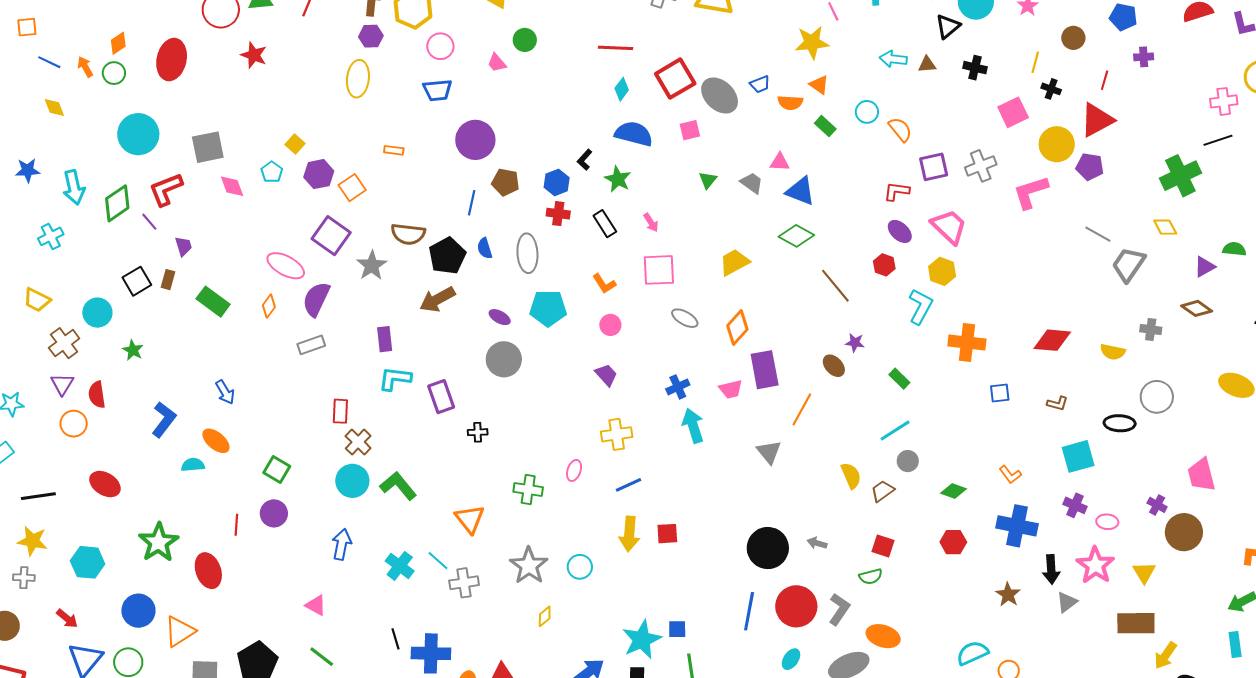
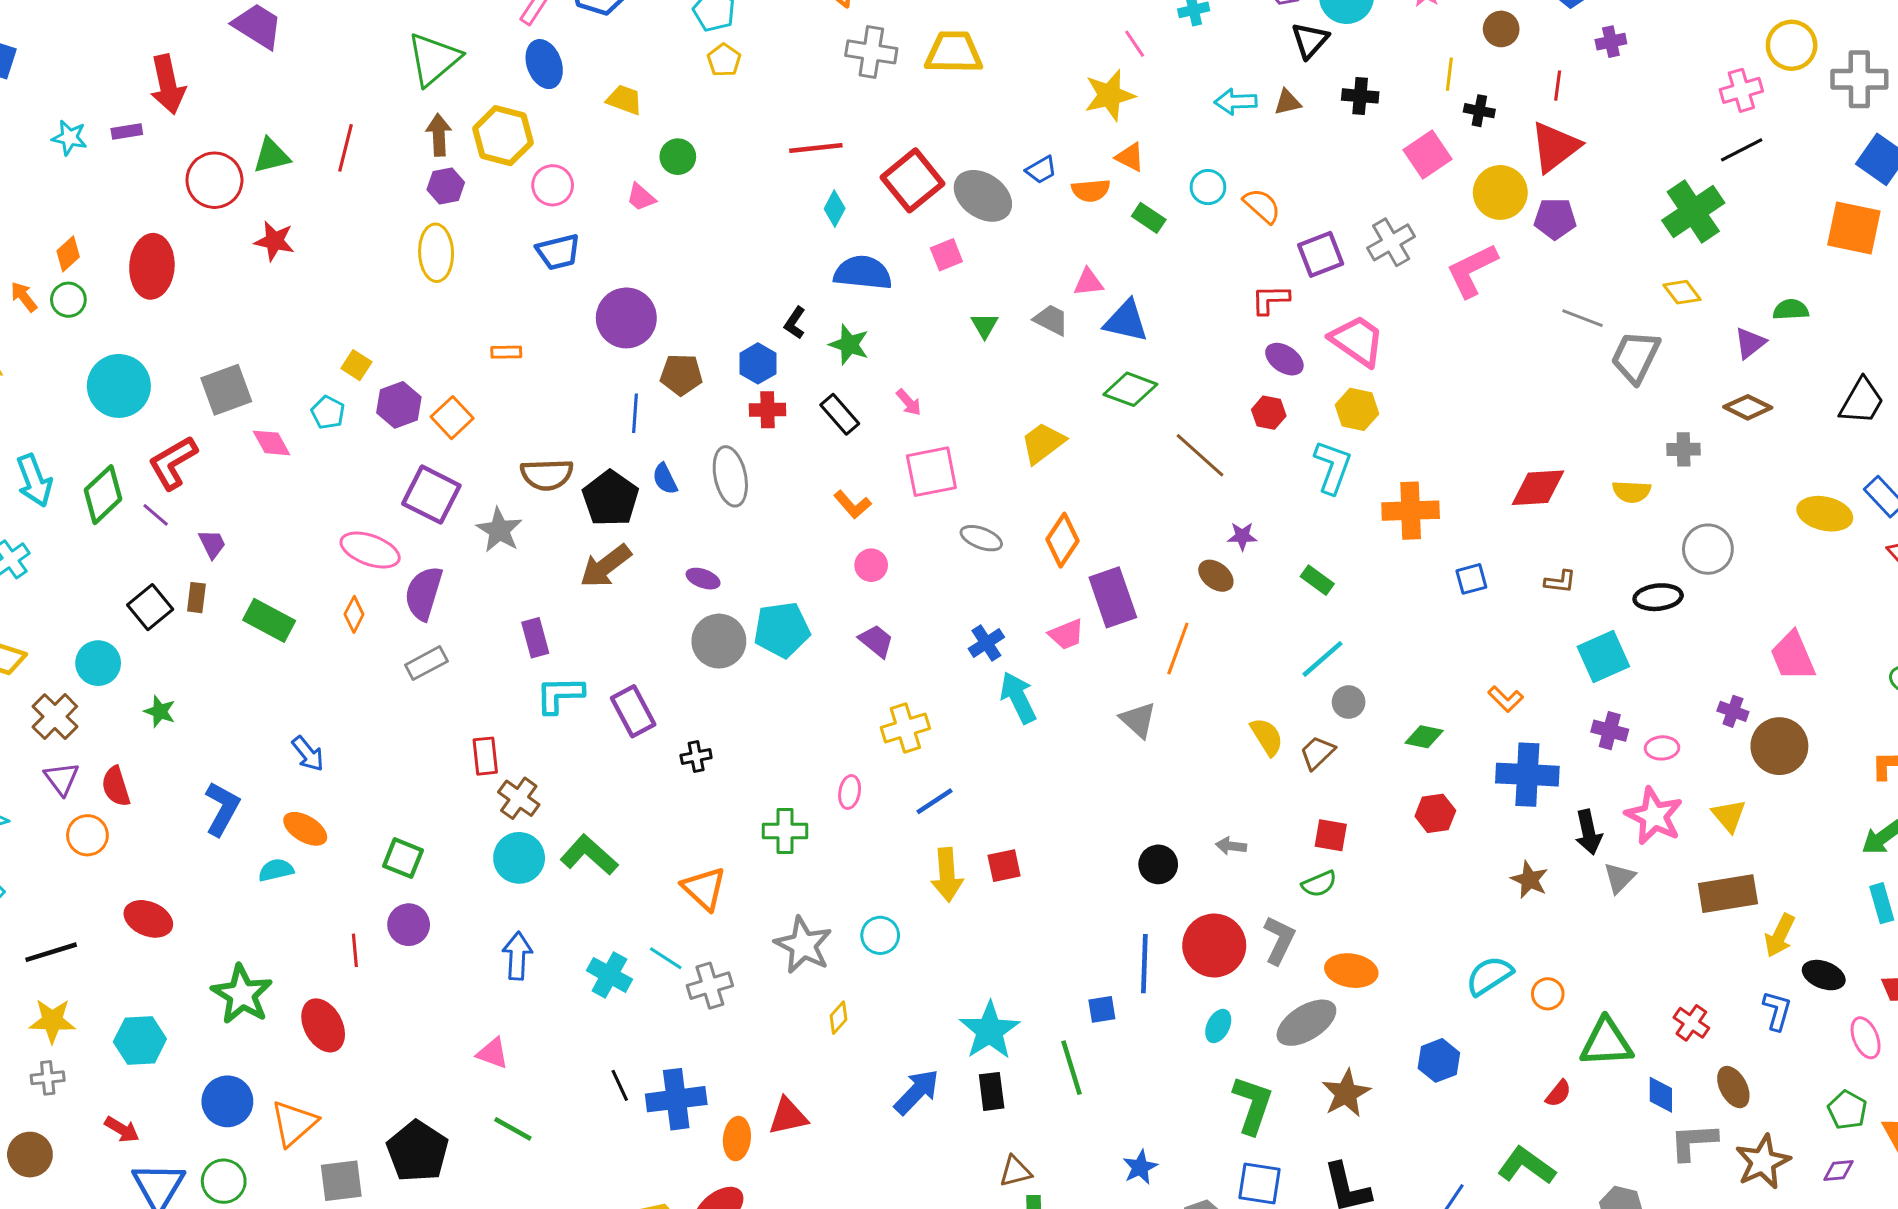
cyan pentagon: (548, 308) -> (782, 630), moved
black circle: (768, 548) -> (1158, 864), size x0.6
blue square: (677, 629) -> (1102, 1009), moved

